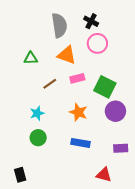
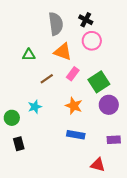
pink rectangle: (77, 78) -> (73, 74), turned -40
green square: (105, 87) -> (99, 82), turned 30
green circle: (38, 138) -> (12, 118), moved
black rectangle: (20, 175) -> (19, 144), moved

